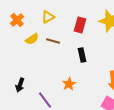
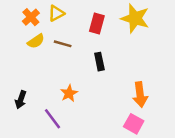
orange cross: (17, 20) -> (31, 17), moved
orange star: (69, 84) -> (69, 93), moved

